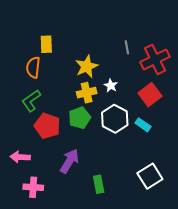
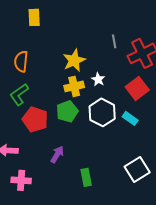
yellow rectangle: (46, 44) -> (34, 17), moved
purple arrow: (69, 161) -> (57, 154), size x0.7

